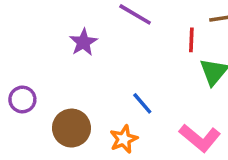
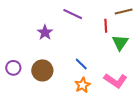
brown circle: (72, 128) -> (42, 70), moved
orange star: (124, 139) -> (83, 85), moved

